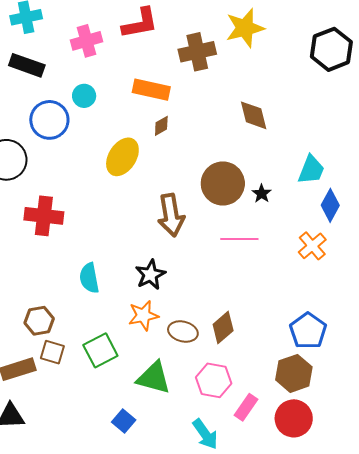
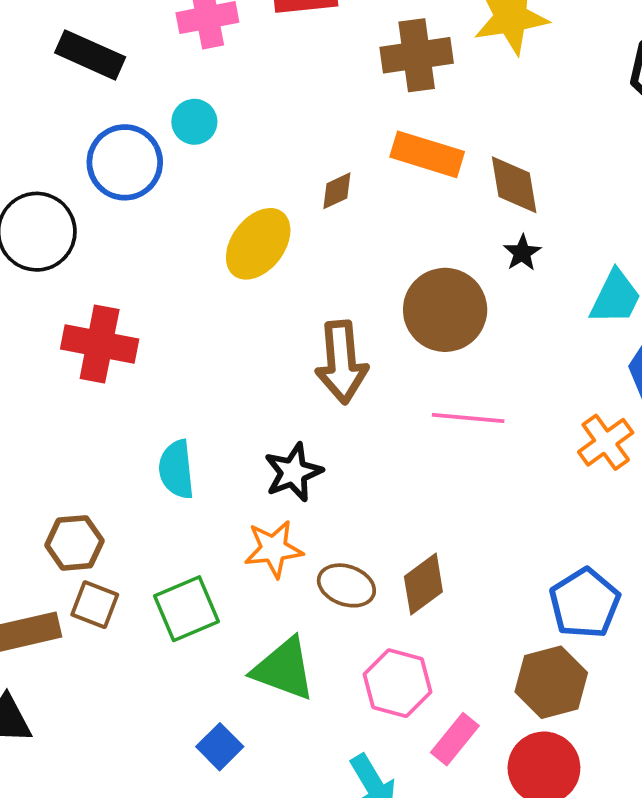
orange rectangle: (151, 90) -> (427, 154), moved
black star: (262, 194) -> (522, 253), moved

